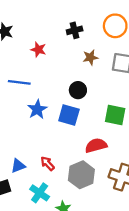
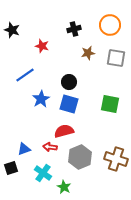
blue line: (19, 82) -> (25, 75), turned -42
black circle: (78, 90) -> (69, 82), moved
red semicircle: (96, 145) -> (64, 131), moved
red arrow: (47, 164) -> (50, 147), turned -40

